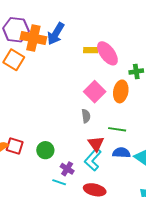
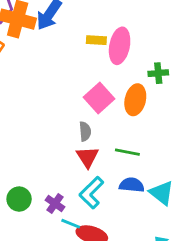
pink ellipse: (107, 53) -> (120, 46), turned 45
red triangle: (96, 144) -> (87, 157), moved
green circle: (45, 150) -> (19, 199), moved
cyan line: (59, 182) -> (71, 224), moved

